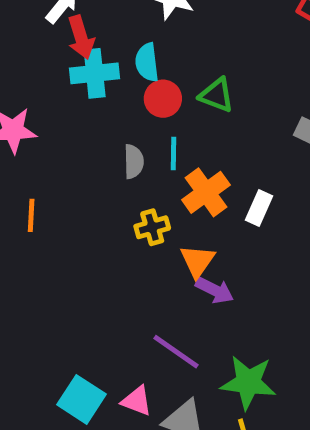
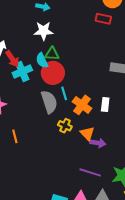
green triangle: (217, 95) -> (52, 54), moved
red circle: (163, 99) -> (53, 73), size x1.5
gray semicircle: (134, 162) -> (49, 102), size x1.6
yellow cross: (152, 227) -> (65, 126), turned -32

